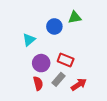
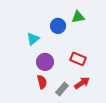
red rectangle: (66, 60) -> (78, 59), moved
gray rectangle: (58, 79) -> (62, 89), moved

